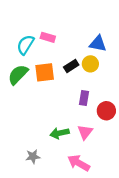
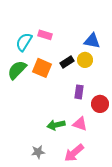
orange square: (45, 72) -> (42, 68), turned 30
pink triangle: (85, 132) -> (80, 124), turned -49
gray star: (33, 157) -> (38, 152), moved
pink arrow: (79, 163) -> (74, 153), turned -70

